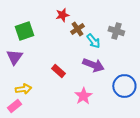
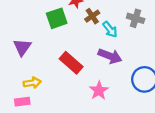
green square: (24, 31) -> (57, 18), moved
red rectangle: (58, 71) -> (71, 63), size x1.5
pink rectangle: (14, 106) -> (22, 102), turned 32

